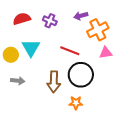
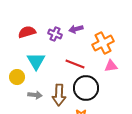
purple arrow: (81, 16) -> (76, 29), moved
yellow circle: (11, 55) -> (17, 77), moved
gray arrow: (18, 81) -> (35, 95), moved

